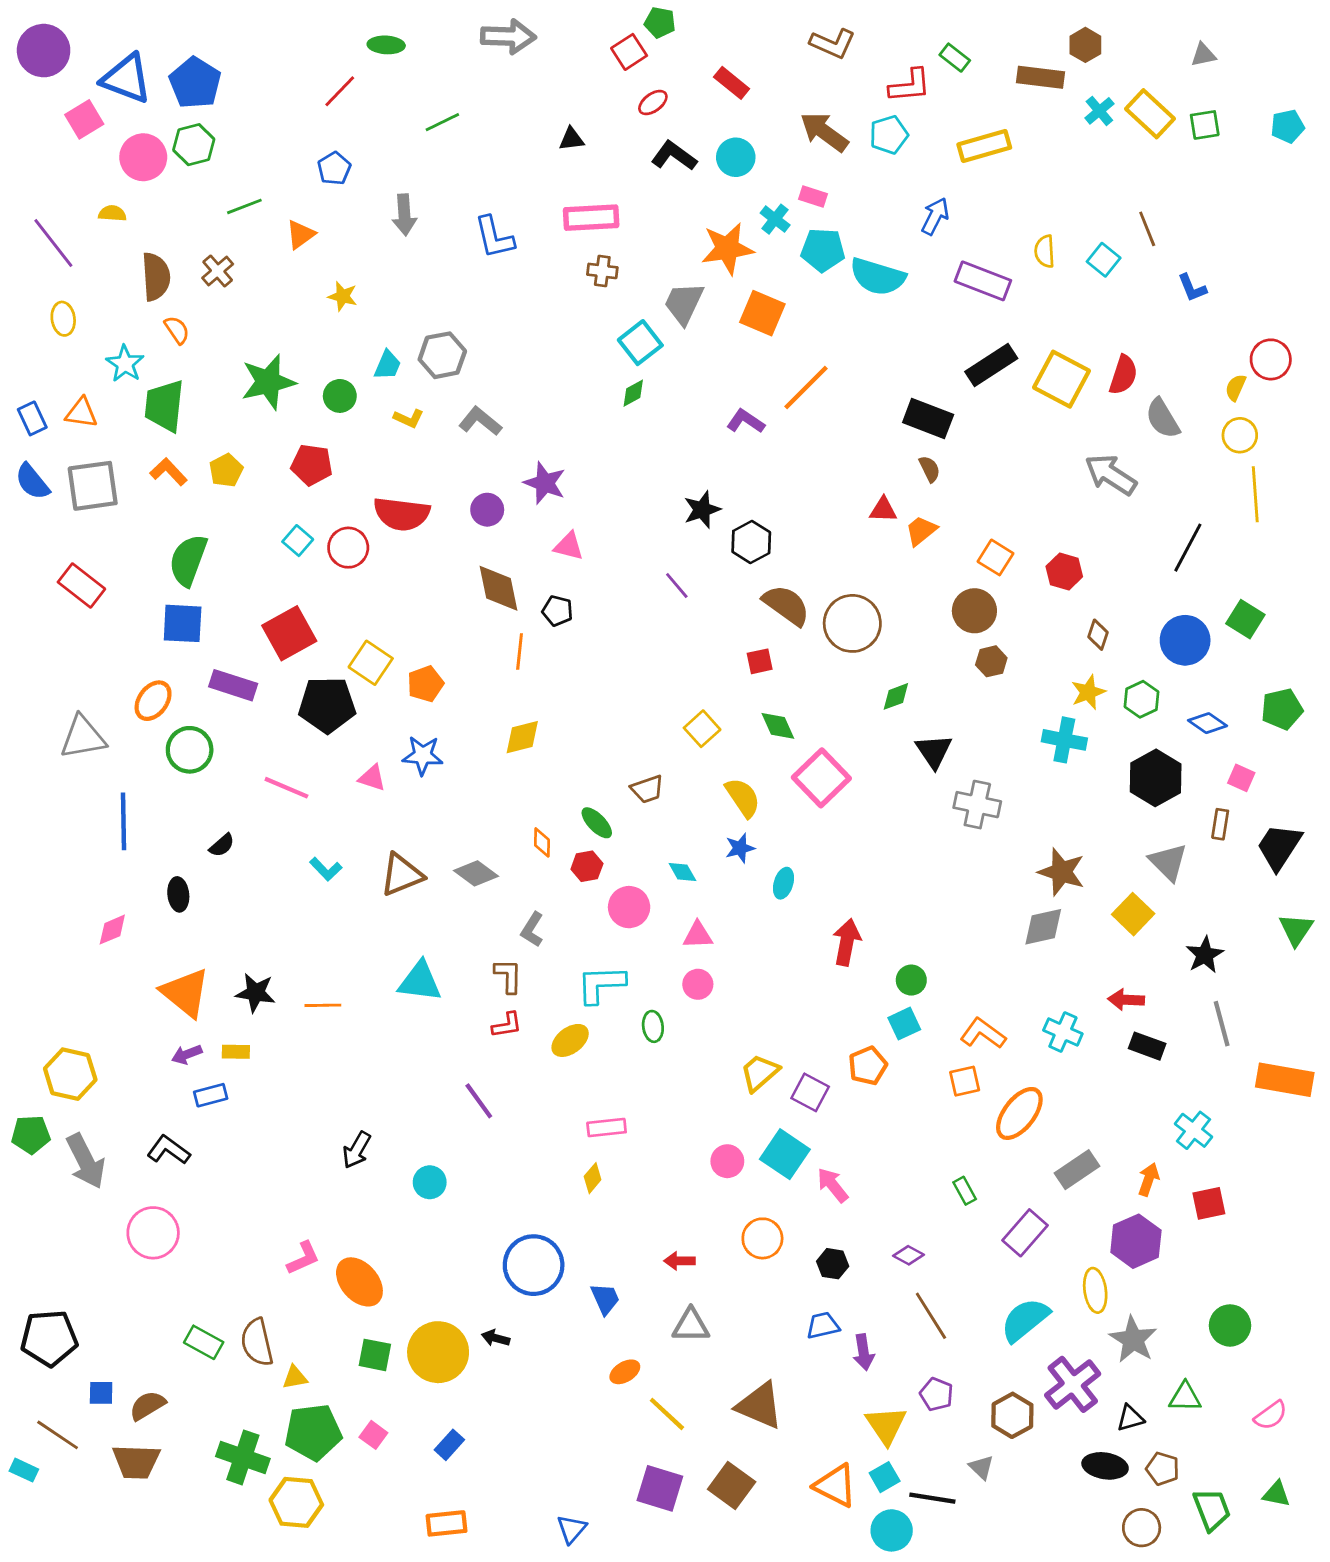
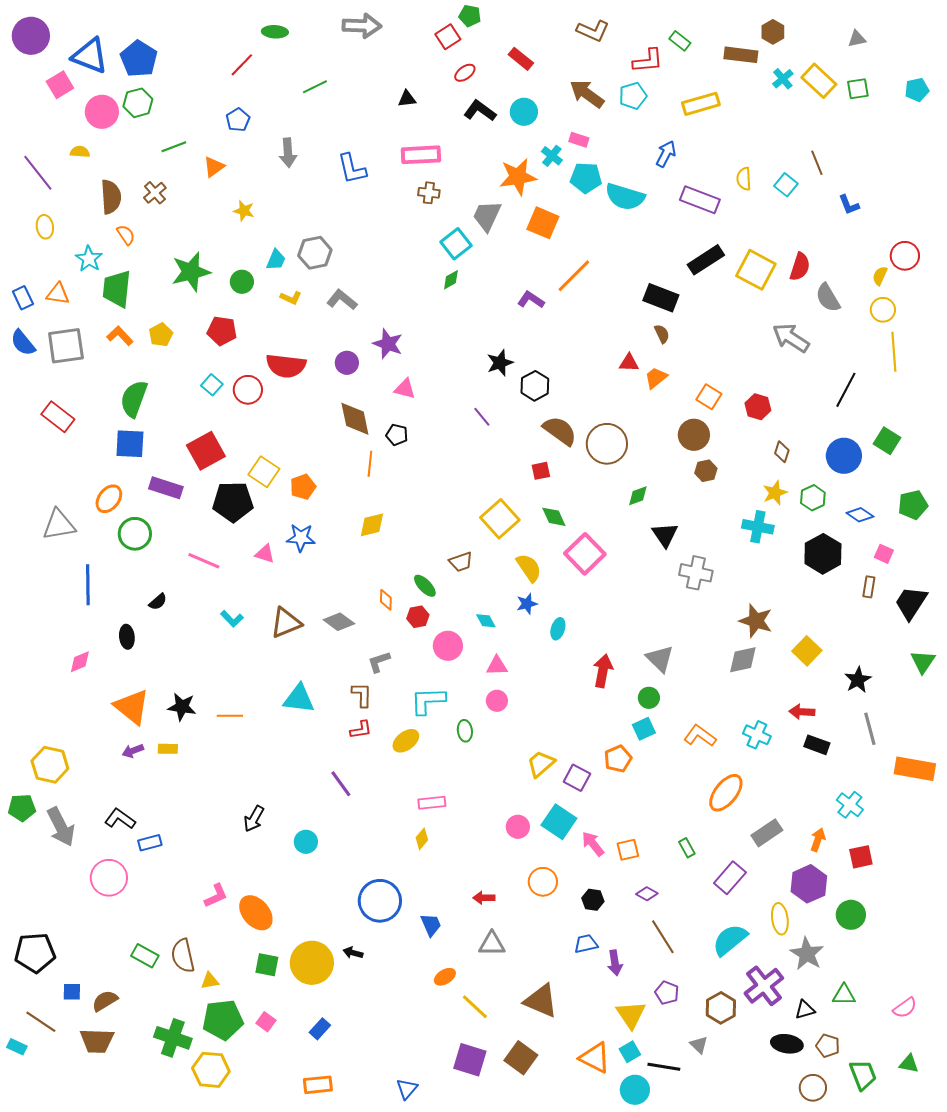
yellow square: (702, 729) -> (500, 519), size x1.5
gray triangle: (1168, 862) -> (660, 659), moved
gray L-shape: (532, 930) -> (379, 662), turned 40
orange square: (965, 1081) -> (628, 850), moved
blue rectangle: (211, 1095) -> (150, 843), moved
green circle: (1230, 1325) -> (851, 915), moved

